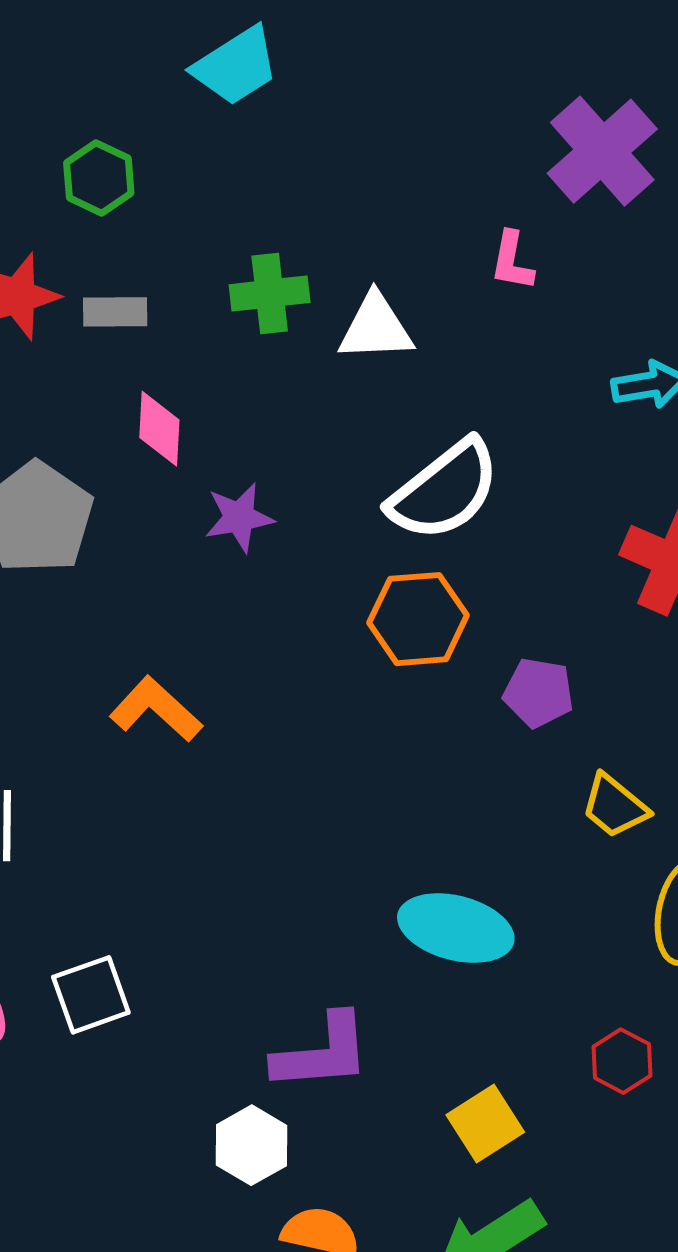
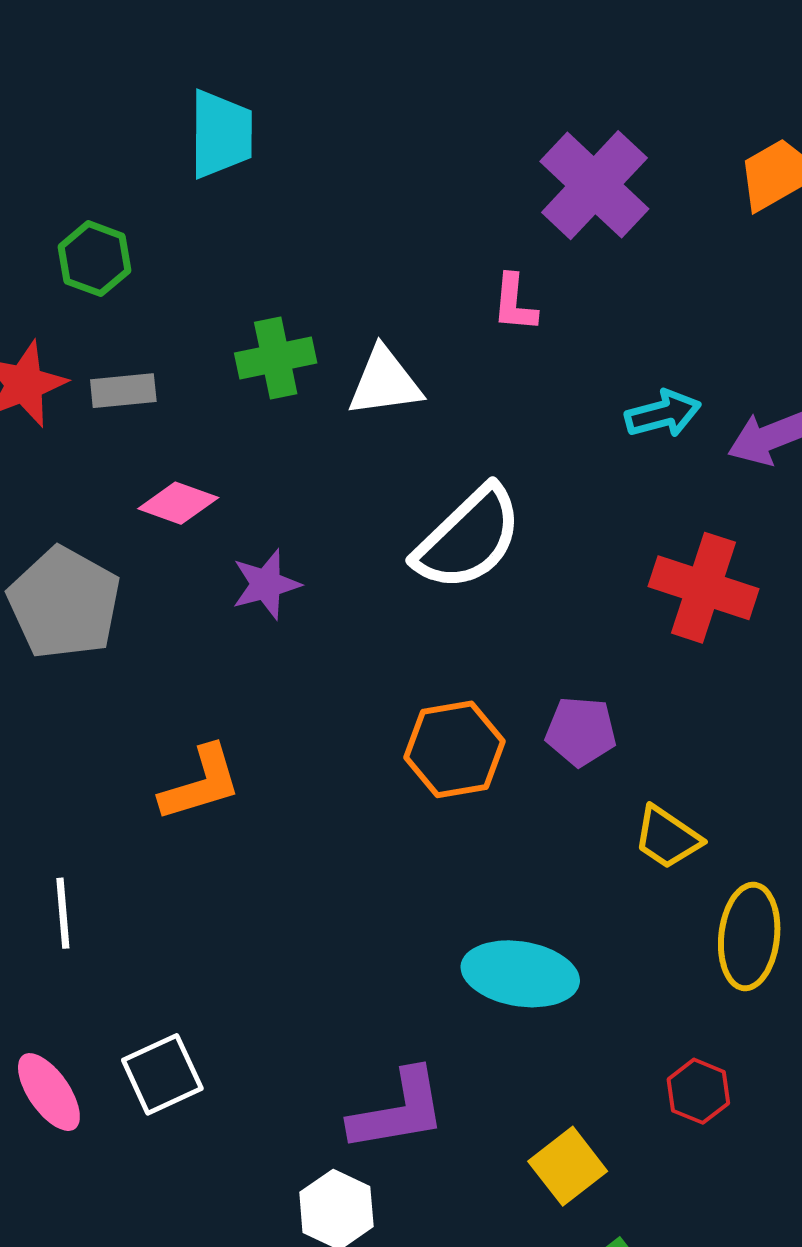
cyan trapezoid: (236, 66) -> (221, 134), turned -52
pink diamond: (159, 429) -> (178, 503), turned -68
orange hexagon: (418, 619) -> (455, 749), moved
orange L-shape: (156, 709) -> (201, 783), turned 126

